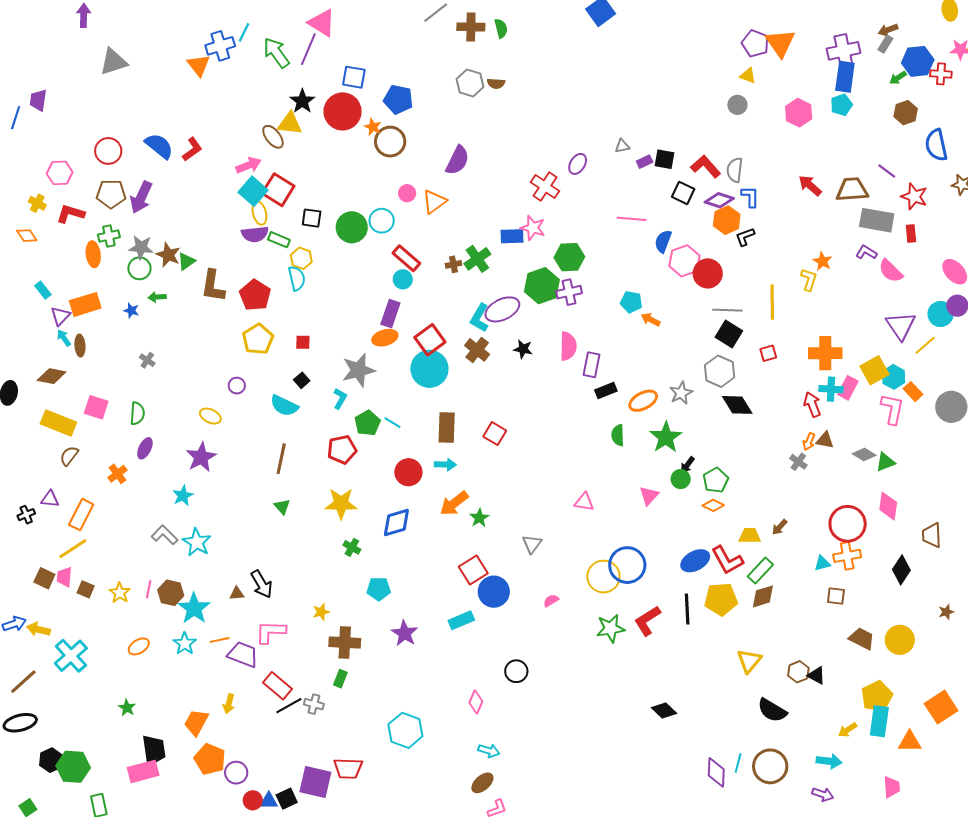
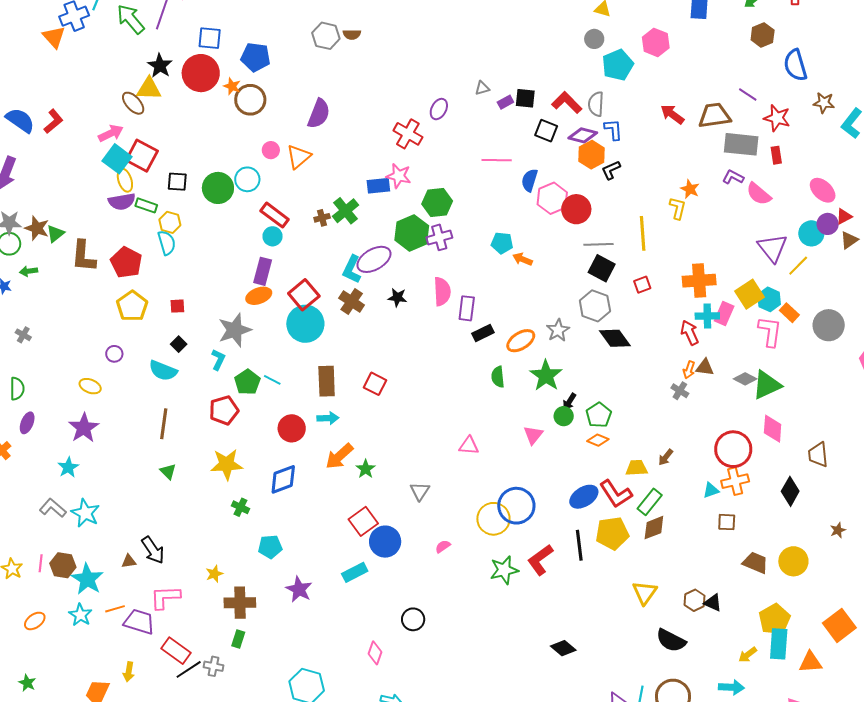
cyan pentagon: (841, 105) -> (618, 65), moved, size x1.4
green triangle: (885, 462) -> (767, 385), size x1.5

